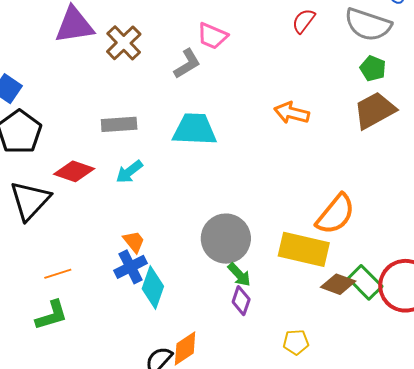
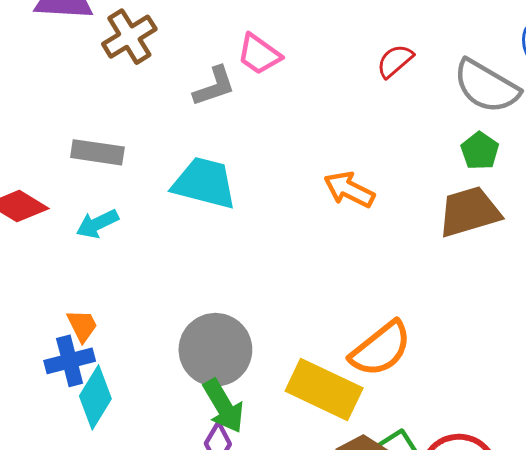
green arrow: (239, 275) -> (224, 406), size x1.4

